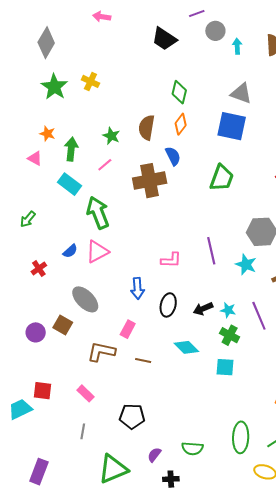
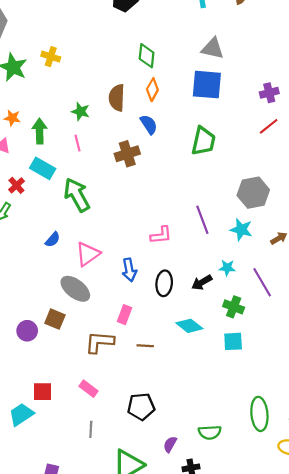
pink line: (105, 165) -> (78, 143), turned -56
brown cross: (150, 181) -> (127, 154), size x0.7
pink triangle: (97, 252) -> (88, 254), moved
red cross: (39, 269) -> (16, 185), moved
cyan star: (228, 310) -> (227, 268), moved

